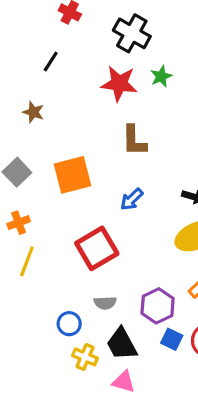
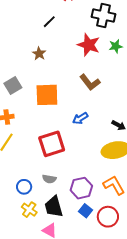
black cross: (132, 33) -> (103, 15), turned -30
brown star: (33, 112) -> (39, 54), moved
brown L-shape: (134, 141) -> (90, 82), turned -50

